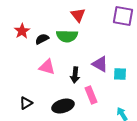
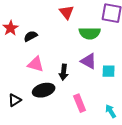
green semicircle: (67, 36) -> (90, 33), moved
pink rectangle: (91, 95) -> (80, 103), moved
black ellipse: (63, 106) -> (44, 90), moved

